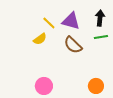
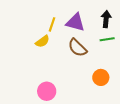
yellow line: (49, 23) -> (52, 24), turned 64
orange circle: (96, 86) -> (101, 77), moved

